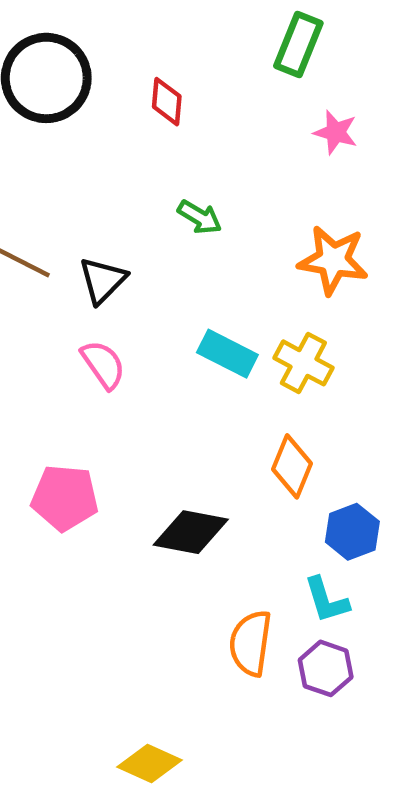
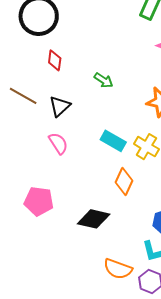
red diamond: (167, 102) -> (55, 60), moved
orange diamond: (292, 466) -> (124, 182), moved
orange semicircle: (251, 643) -> (118, 269), turned -80

